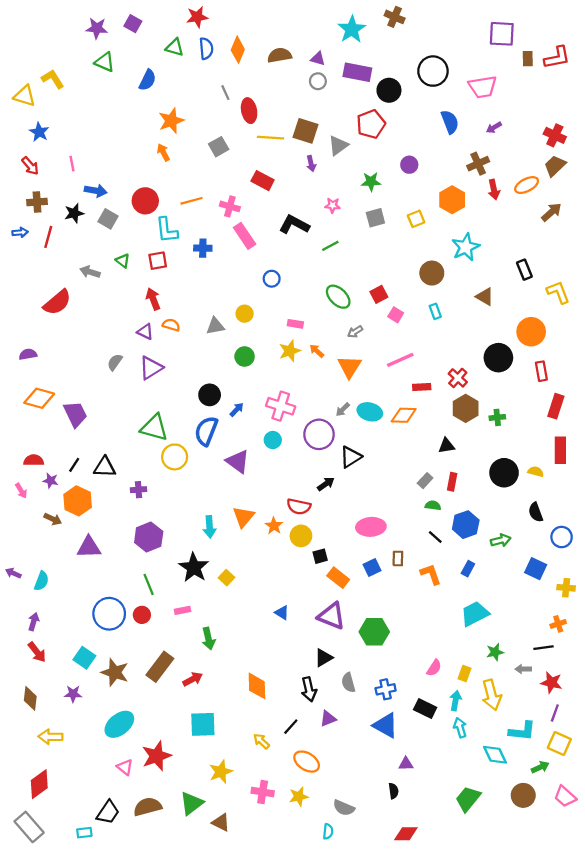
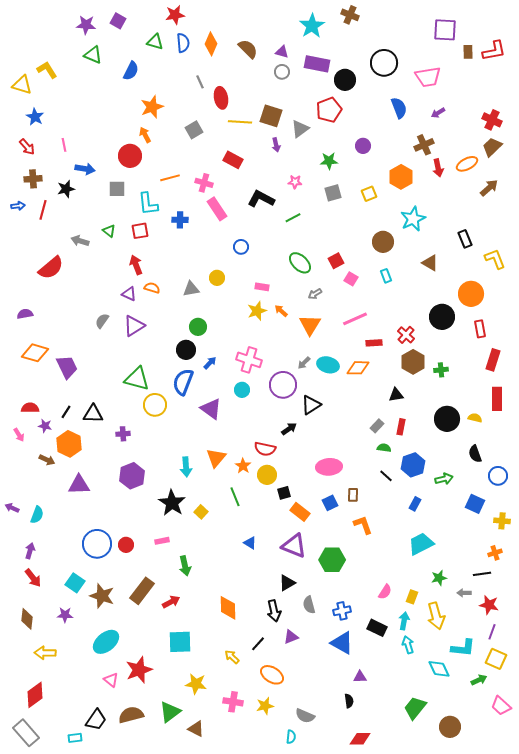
brown semicircle: (280, 55) -> (248, 49), turned 55
red circle: (145, 201) -> (130, 156), moved
gray square: (108, 219) -> (117, 189), moved, turned -30
green circle: (245, 357) -> (198, 327), moved
orange L-shape: (431, 574) -> (363, 525), moved
green line: (149, 584) -> (235, 497), moved
yellow star: (221, 772) -> (196, 684), turned 30
brown circle: (523, 795) -> (450, 727), moved

